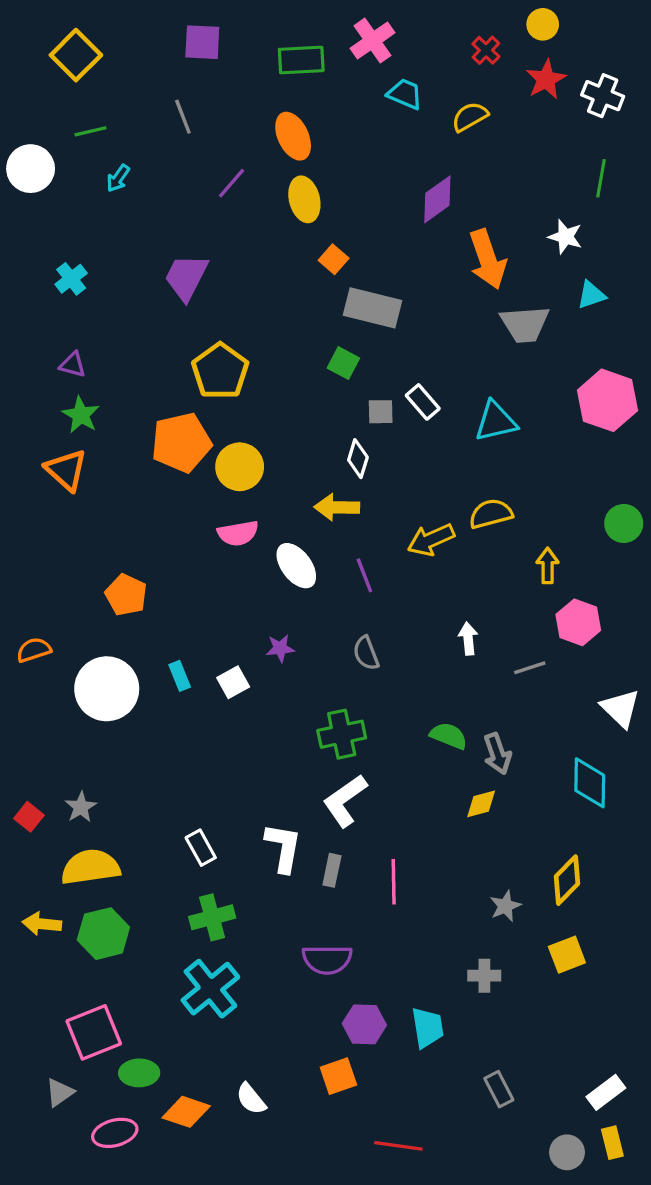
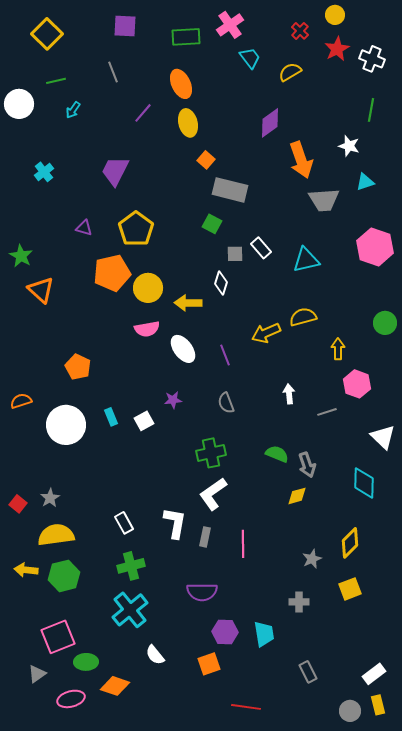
cyan trapezoid: (405, 94) -> (250, 58), turned 30
purple triangle: (73, 365) -> (84, 228), moved
green star: (81, 415) -> (21, 256), moved
yellow arrow: (337, 507) -> (188, 303), moved
white semicircle: (251, 1099) -> (155, 655), moved

